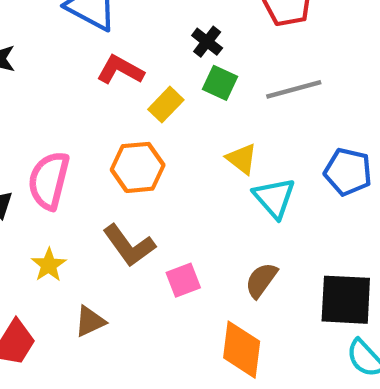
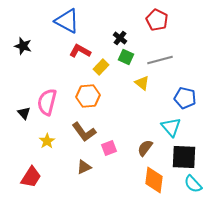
yellow triangle: (242, 159) -> (142, 83), moved
cyan triangle: (274, 198) -> (171, 127), moved
brown triangle: (90, 321) -> (84, 167), moved
orange diamond: (242, 350) -> (154, 180), moved

